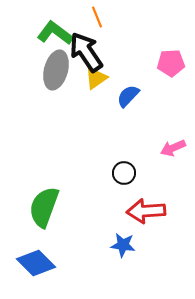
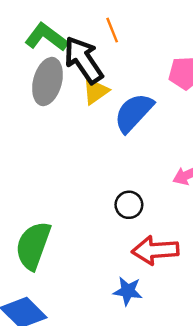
orange line: (97, 17) -> (112, 30), moved
blue semicircle: (128, 96) -> (134, 113), size x1.5

